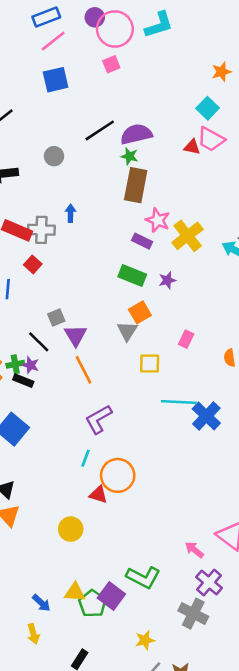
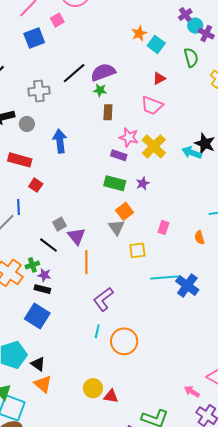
pink square: (111, 64) -> (57, 20), moved
orange star: (222, 72) -> (139, 33), moved
pink trapezoid: (211, 139) -> (152, 105), moved
red triangle: (192, 147) -> (159, 78), moved, turned -32
gray circle: (54, 156) -> (27, 124), moved
brown rectangle: (136, 185) -> (108, 112), size x0.6
blue arrow: (70, 213) -> (60, 141), size x1.6
gray cross: (41, 230) -> (39, 91), moved
purple star: (31, 365) -> (44, 275), moved
orange line: (84, 370) -> (86, 262), turned 35
black rectangle: (23, 381) -> (42, 289), moved
red triangle: (98, 495) -> (111, 396), moved

